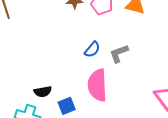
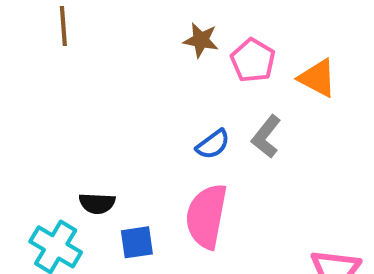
gray L-shape: (119, 53) -> (266, 137), moved, turned -45

